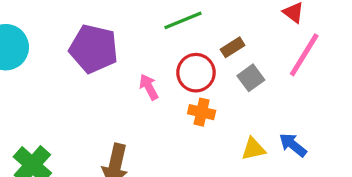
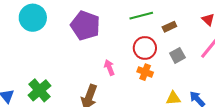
brown rectangle: (233, 47) -> (169, 27), moved
pink arrow: (149, 87) -> (109, 67), moved

